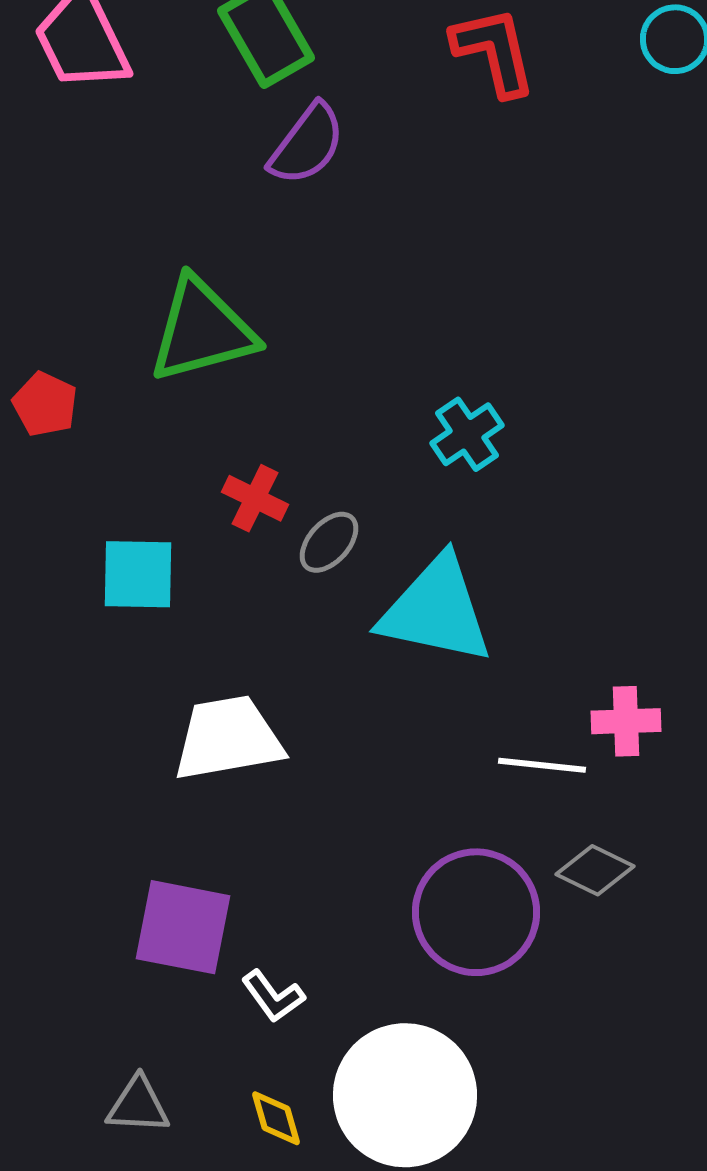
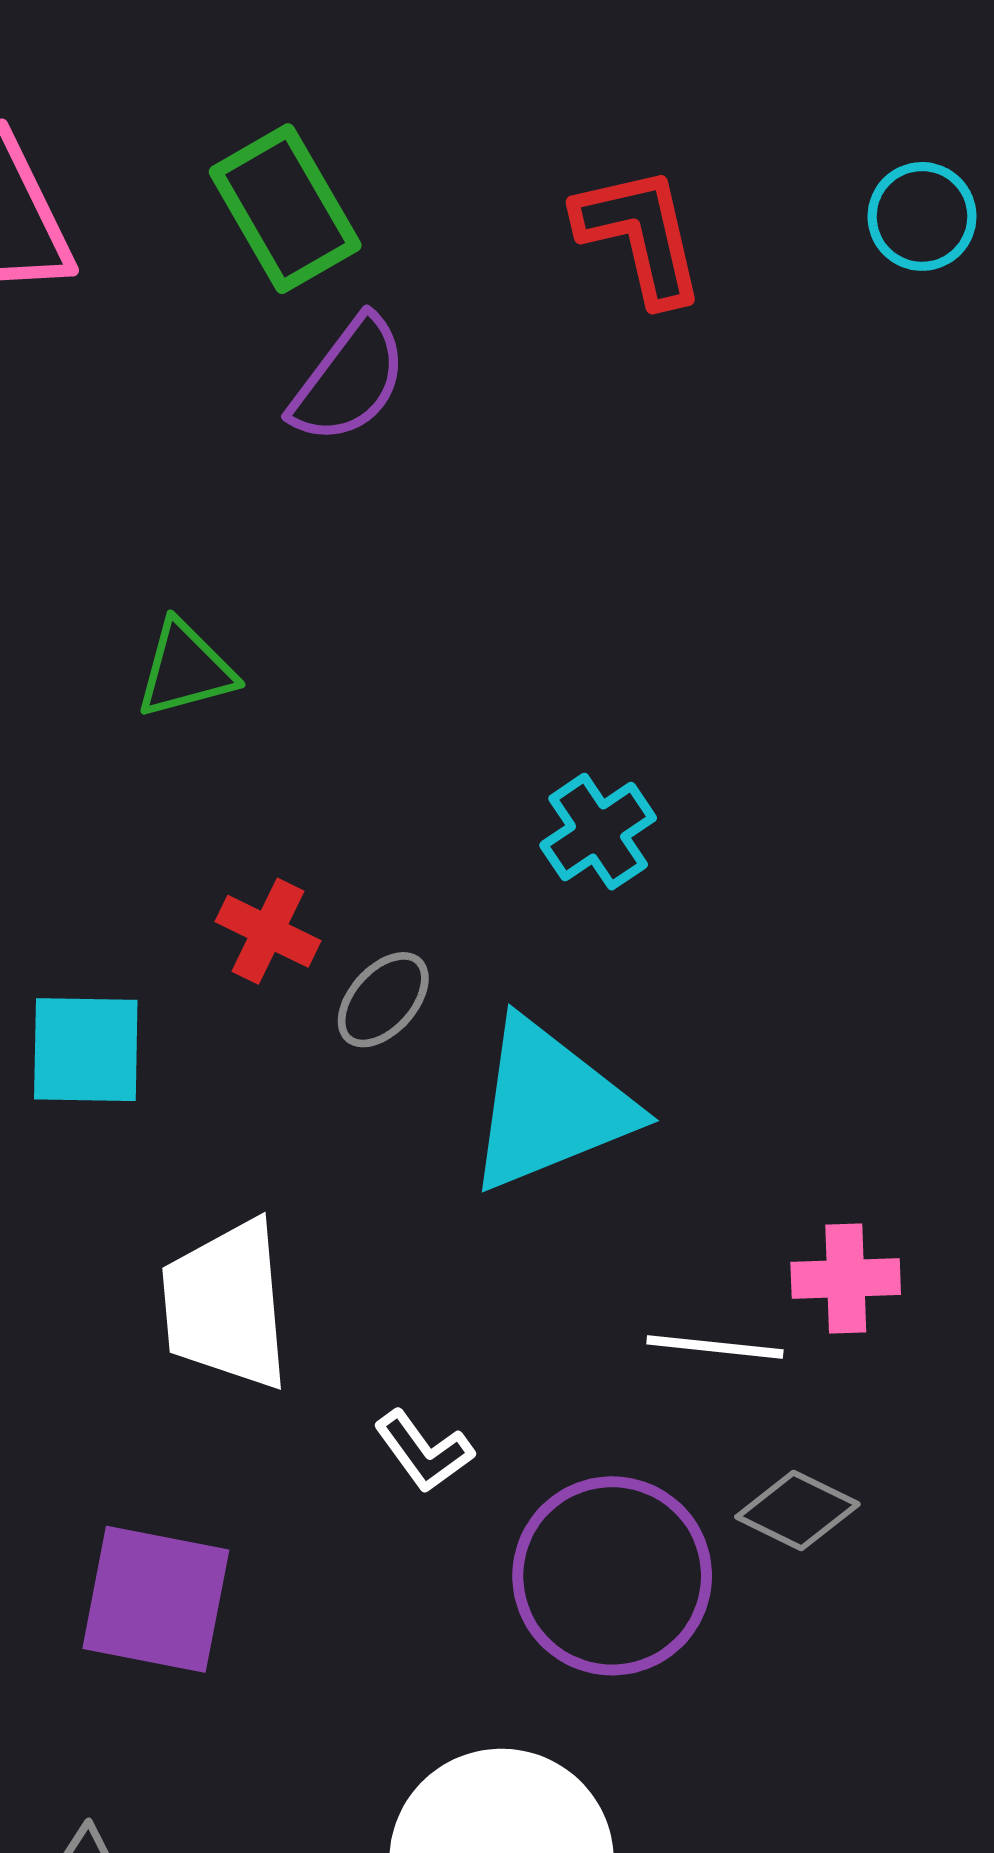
green triangle: (202, 330) -> (185, 670), size x0.6
cyan triangle: (436, 610) -> (550, 1106), turned -34
white trapezoid: (228, 738) -> (226, 1305), turned -85
white L-shape: (273, 996) -> (424, 1451), moved

